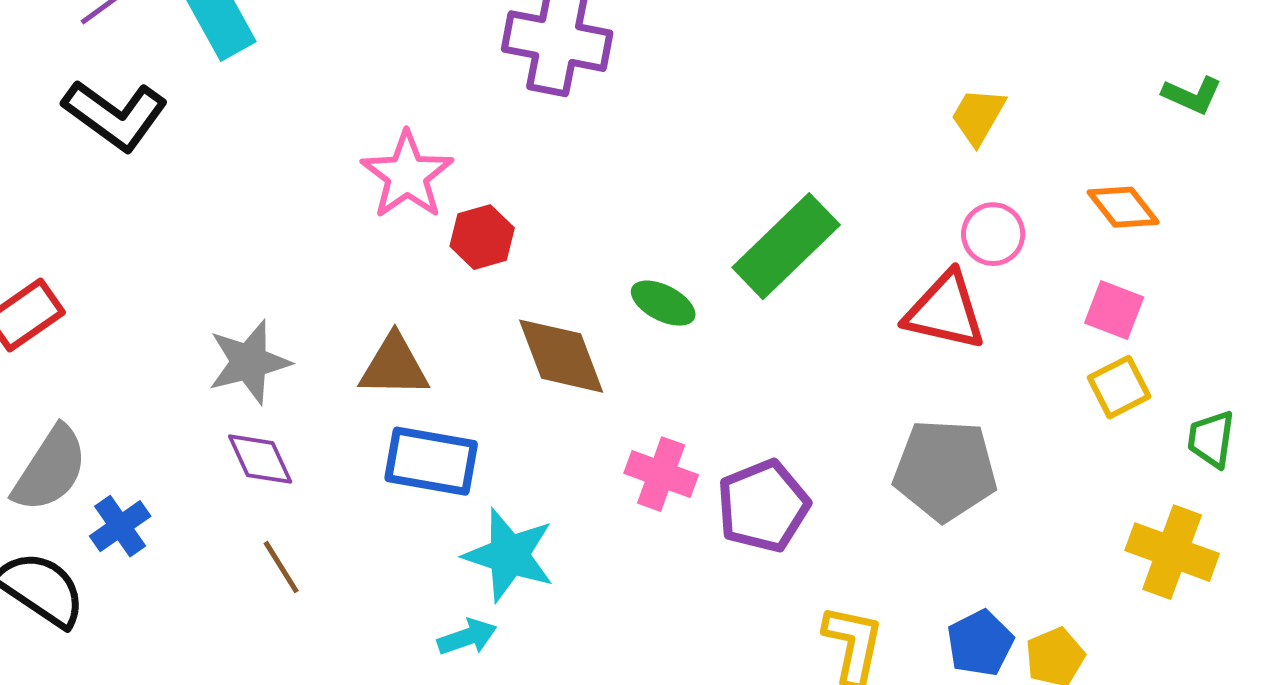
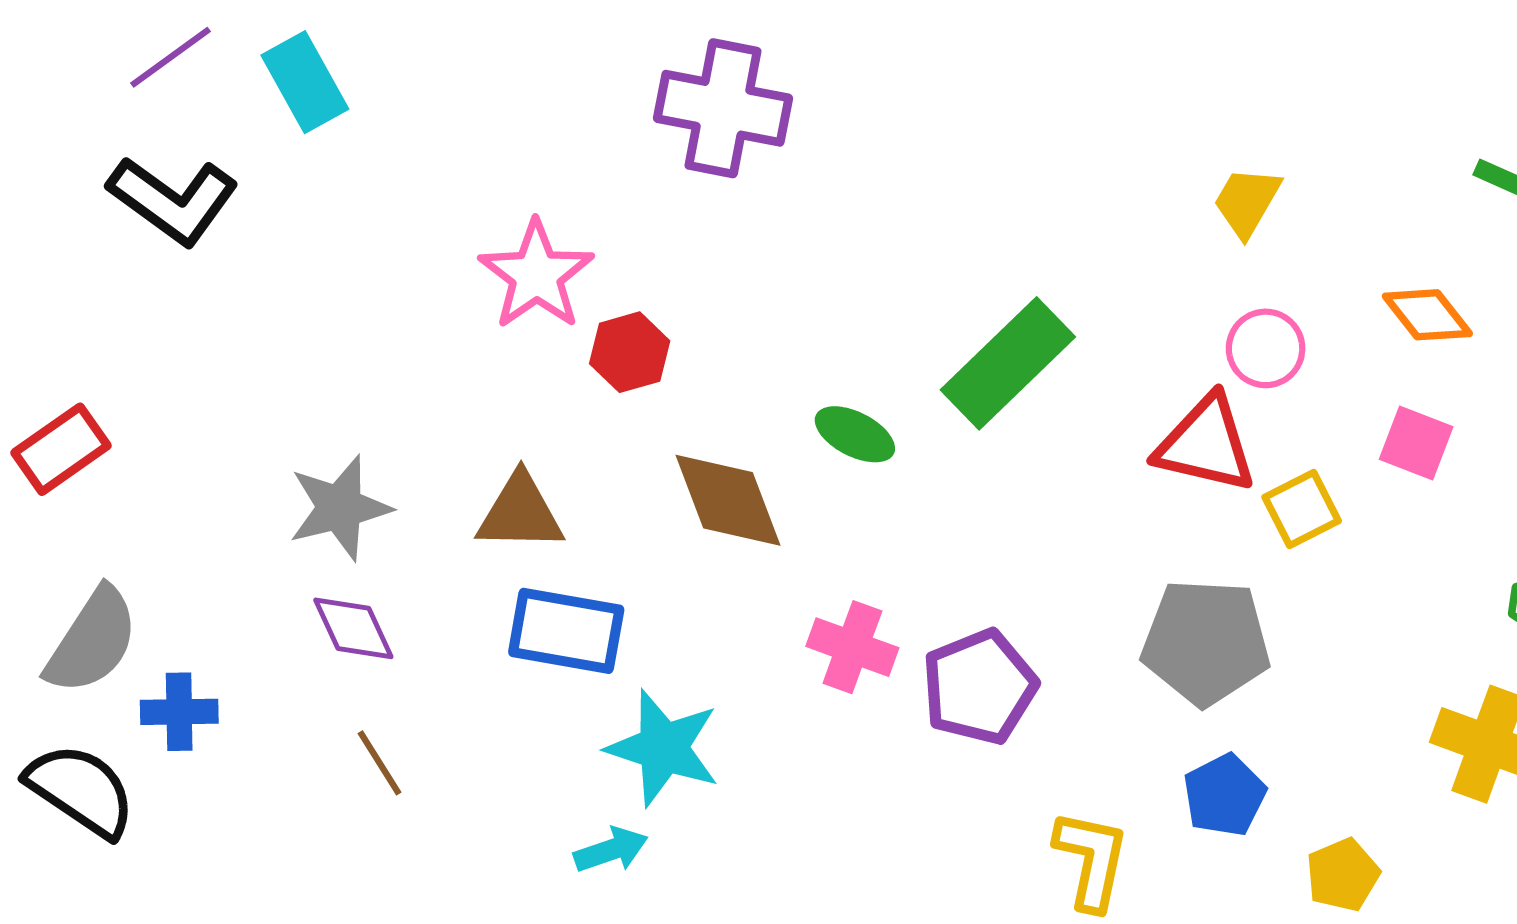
yellow square: (1119, 387) -> (1302, 509), moved
blue cross: (120, 526) -> (179, 712), turned 34
blue pentagon: (980, 643) -> (1224, 795), moved

